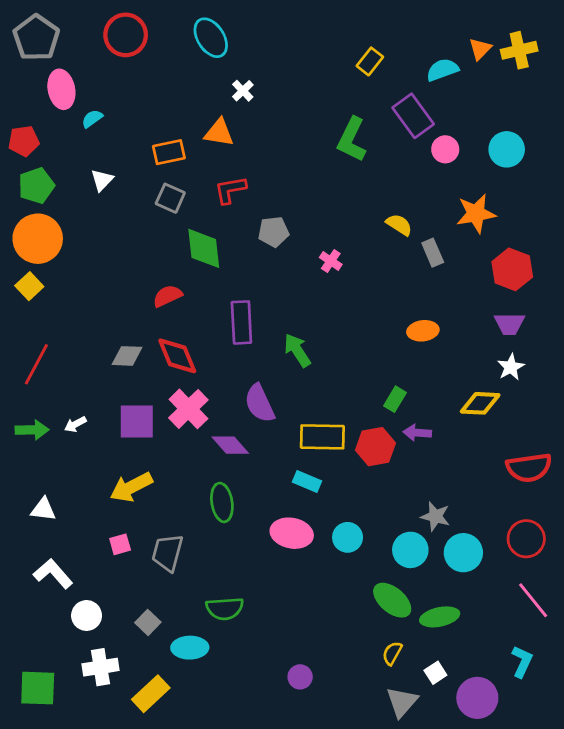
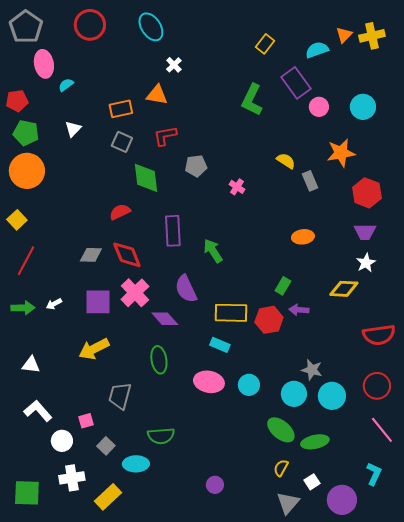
green pentagon: (36, 186) -> (26, 133), turned 30
yellow square: (29, 286) -> (17, 220), moved
pink square: (120, 544) -> (86, 421), moved

